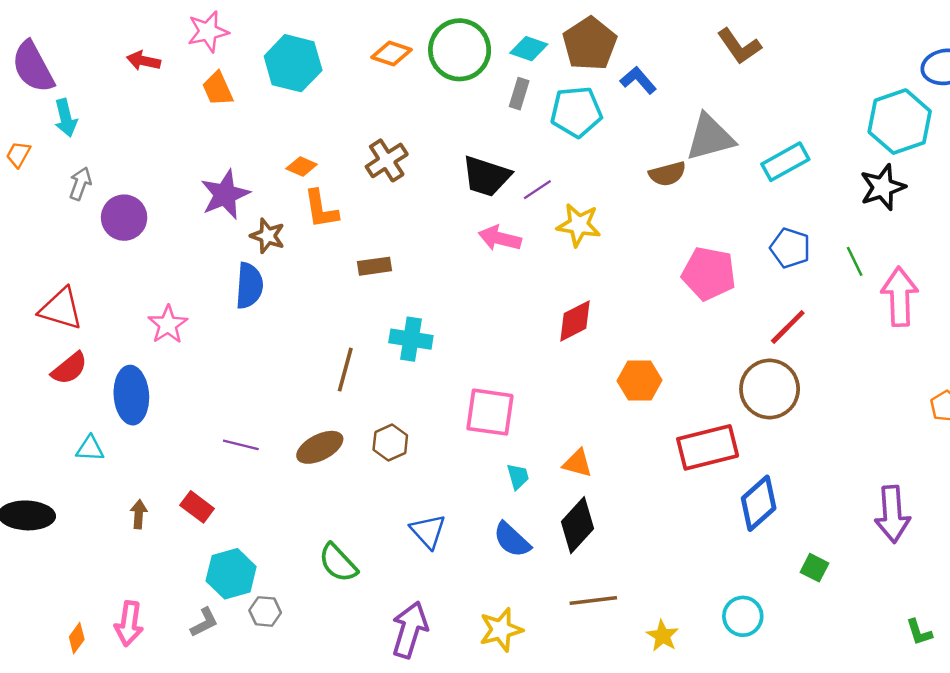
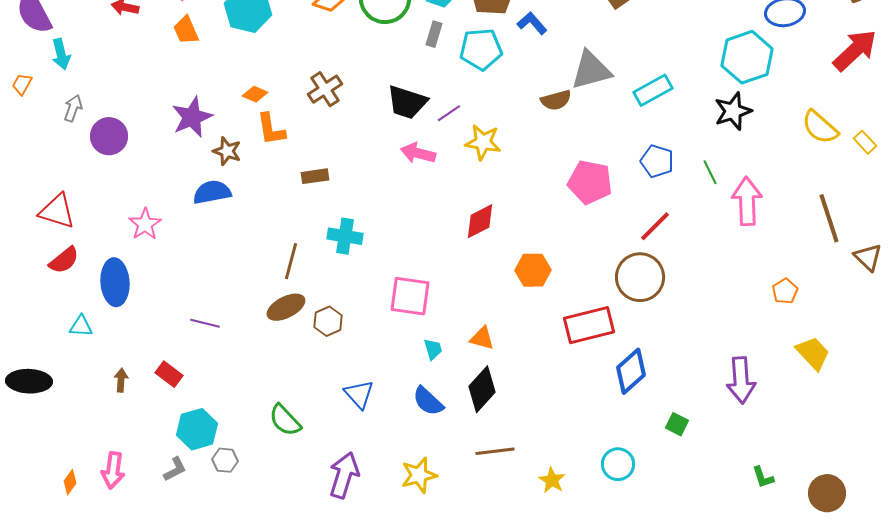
blue semicircle: (249, 286) -> (212, 192), turned -105
brown ellipse: (320, 447) -> (286, 307), moved

